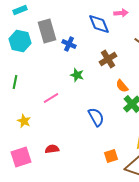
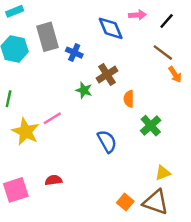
brown cross: (108, 59) -> (107, 74), moved
orange semicircle: (122, 86) -> (129, 99), moved, turned 40
yellow star: (24, 121) -> (26, 132), moved, size x1.6
orange square: (111, 156) -> (125, 202), moved, turned -32

